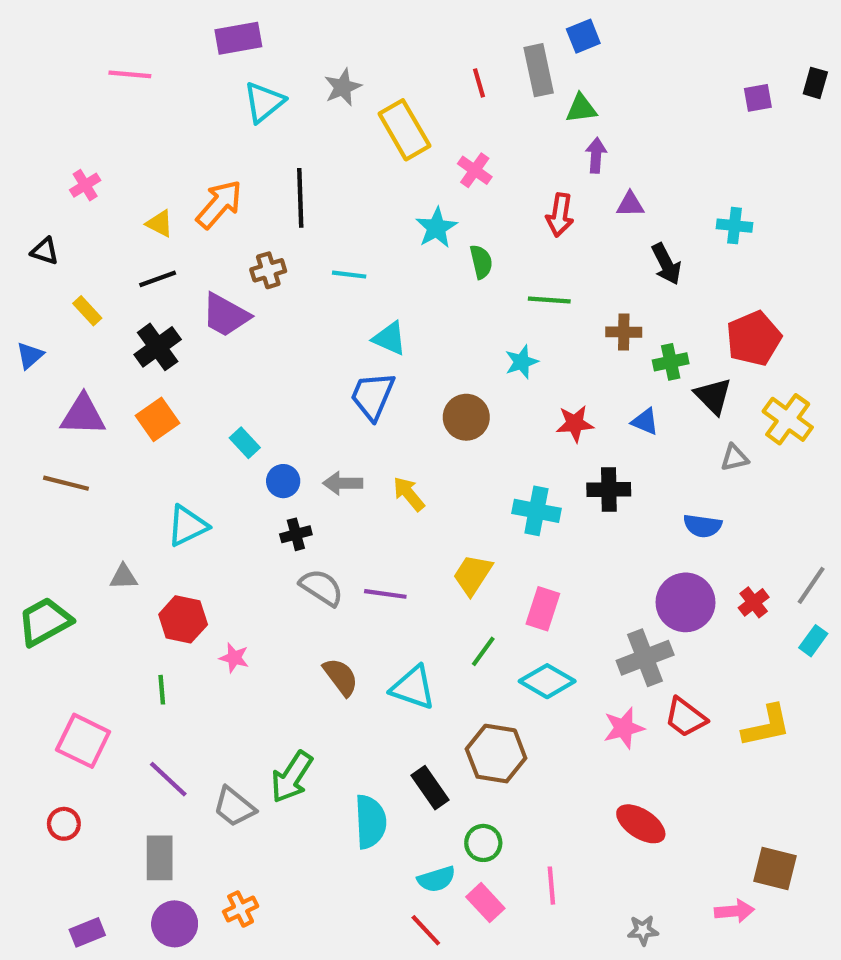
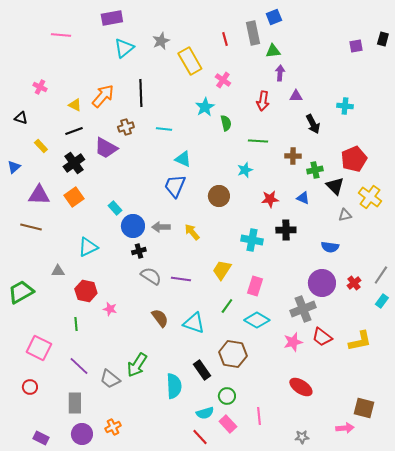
pink cross: (85, 185) -> (40, 87), turned -32
blue circle: (283, 481) -> (133, 226), size x1.5
purple rectangle: (87, 932) -> (41, 438), turned 49

